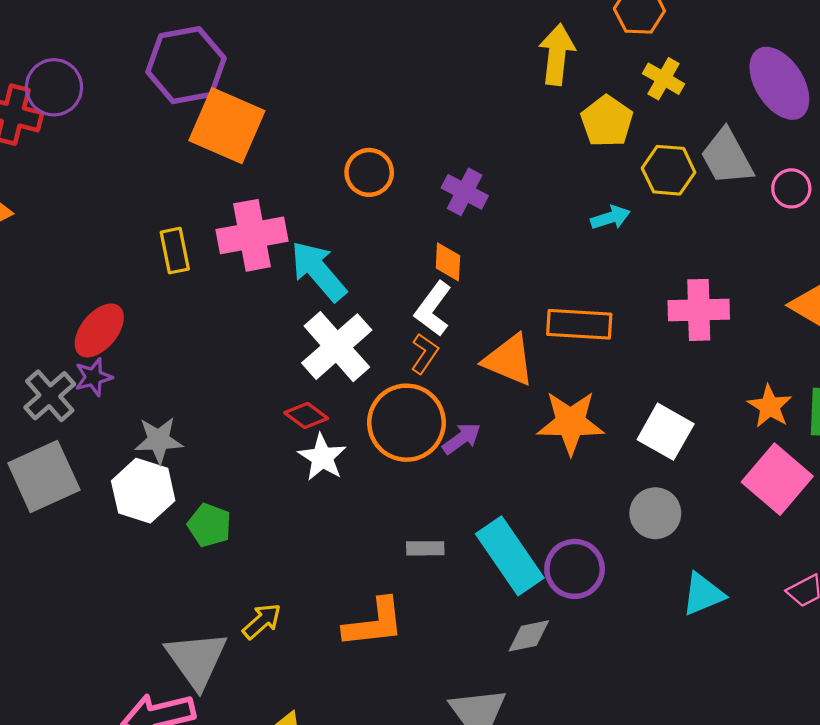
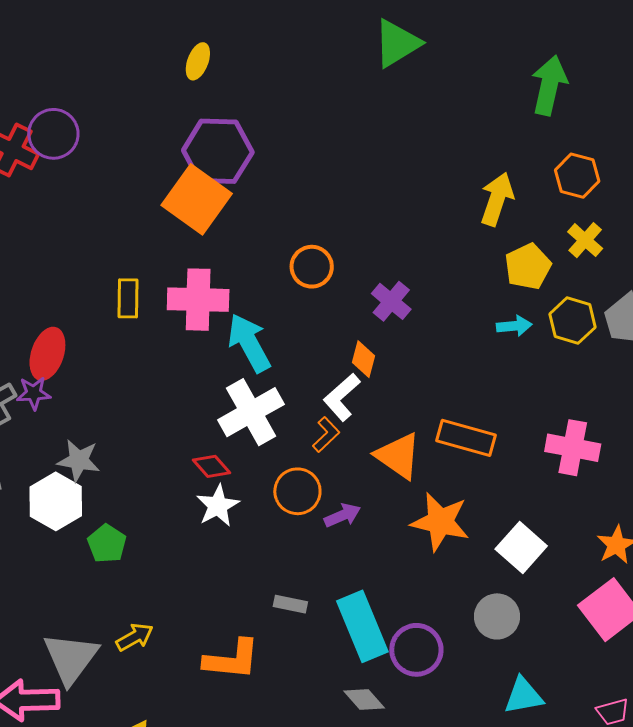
purple hexagon: (186, 65) -> (218, 151), moved
cyan arrow: (610, 218) -> (514, 326), moved
red ellipse: (99, 330) -> (47, 354), turned -33
orange circle: (406, 423) -> (297, 491), size x0.7
gray diamond: (529, 636) -> (364, 700), turned 48

